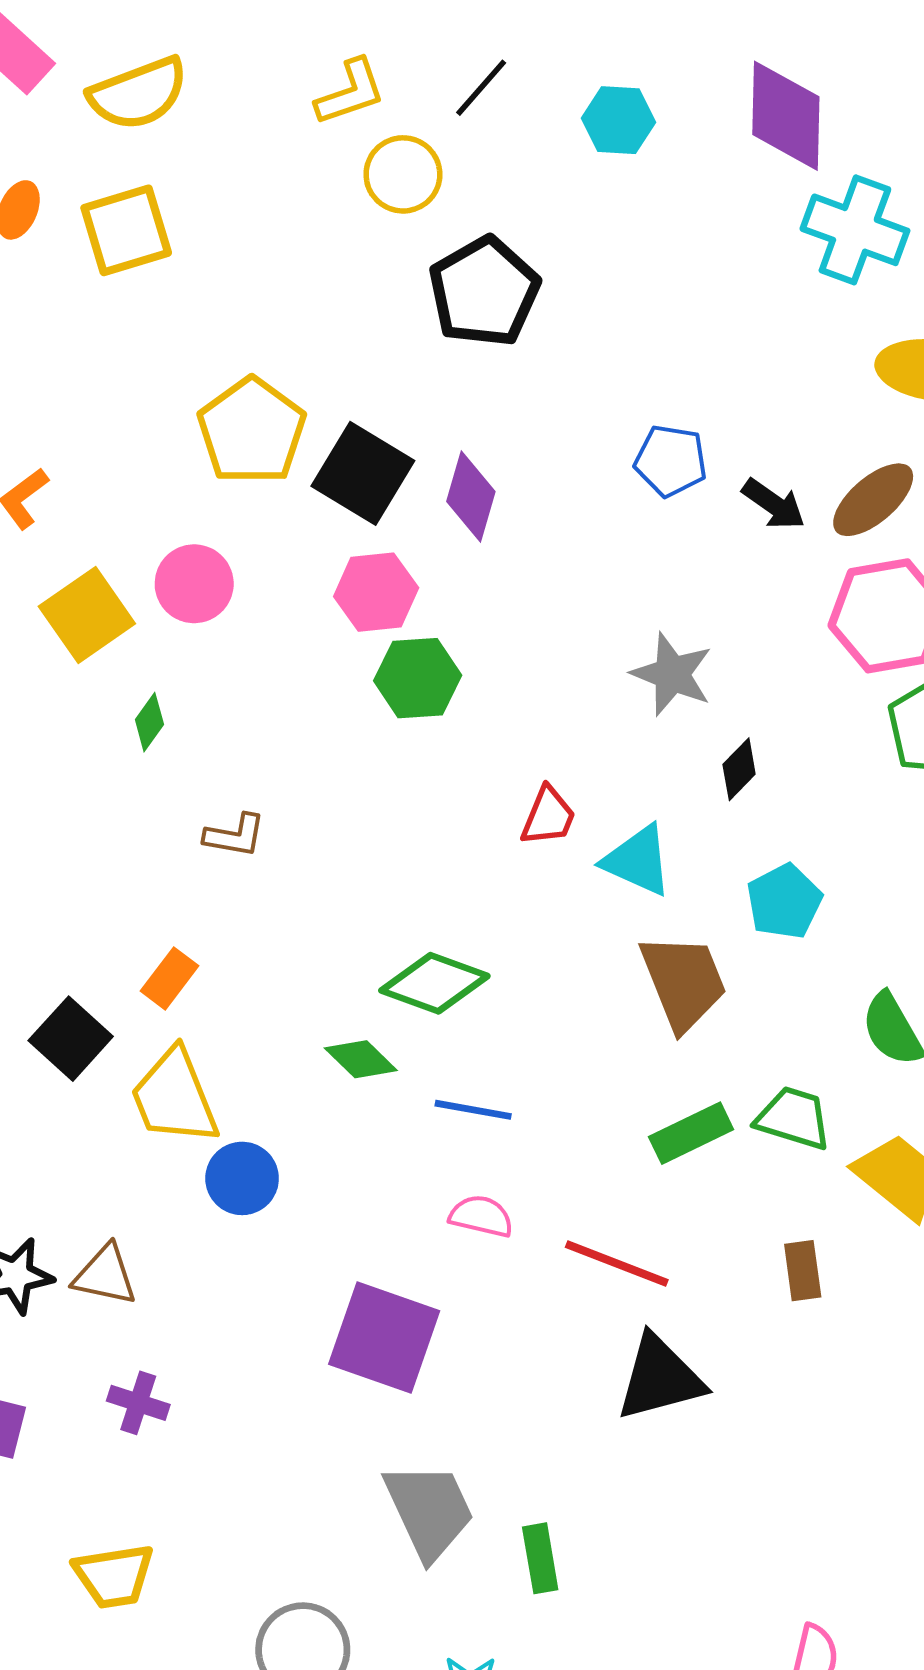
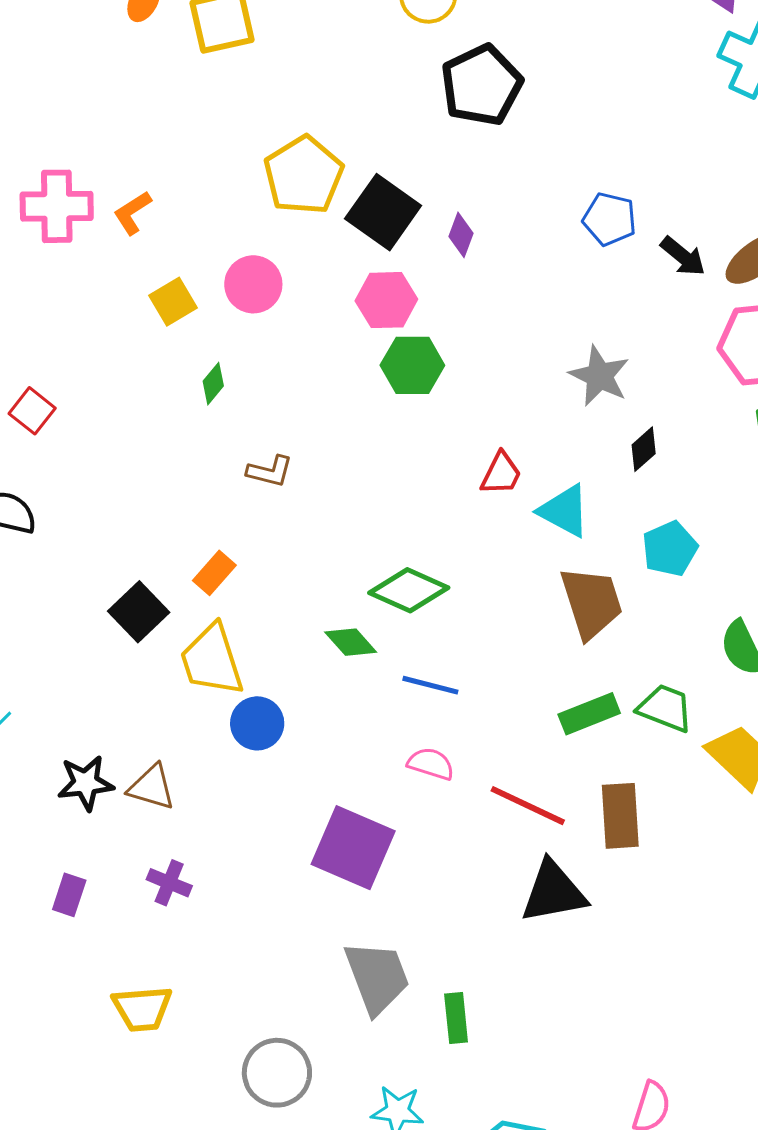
purple diamond: (471, 497) -> (461, 235), size x0.7
yellow square: (87, 615) -> (173, 302), size x0.7
brown rectangle: (803, 1271) -> (620, 816), moved, size x1.5

